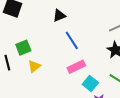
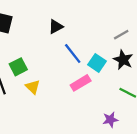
yellow triangle: (34, 66) -> (33, 87), turned -32
cyan square: (90, 84) -> (97, 63), moved

